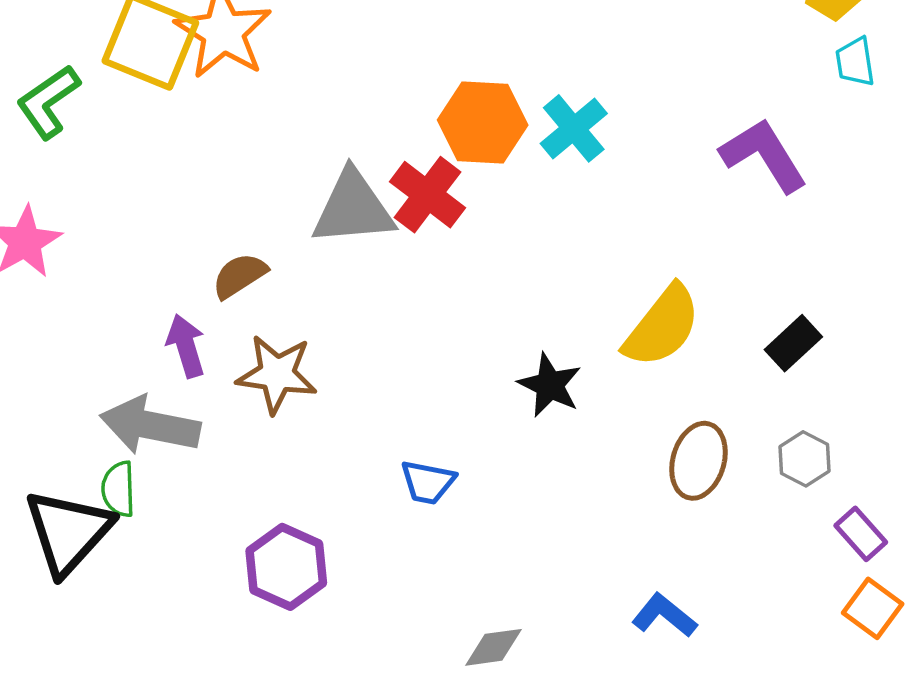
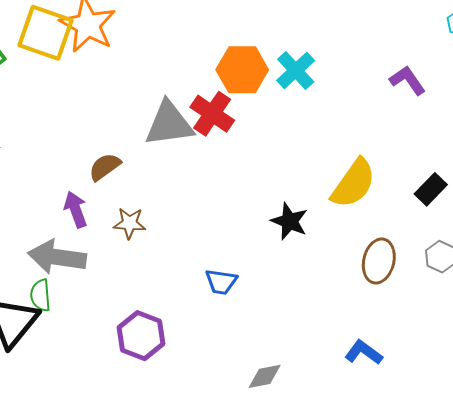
purple L-shape: (764, 155) -> (408, 80), size x0.7
brown star: (277, 374) -> (130, 223), size x0.7

